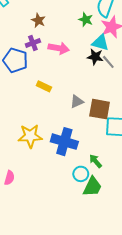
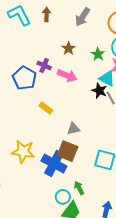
brown star: (38, 20) -> (68, 48), moved
purple cross: (33, 43) -> (44, 66), turned 32
brown square: (100, 109) -> (68, 151), moved

